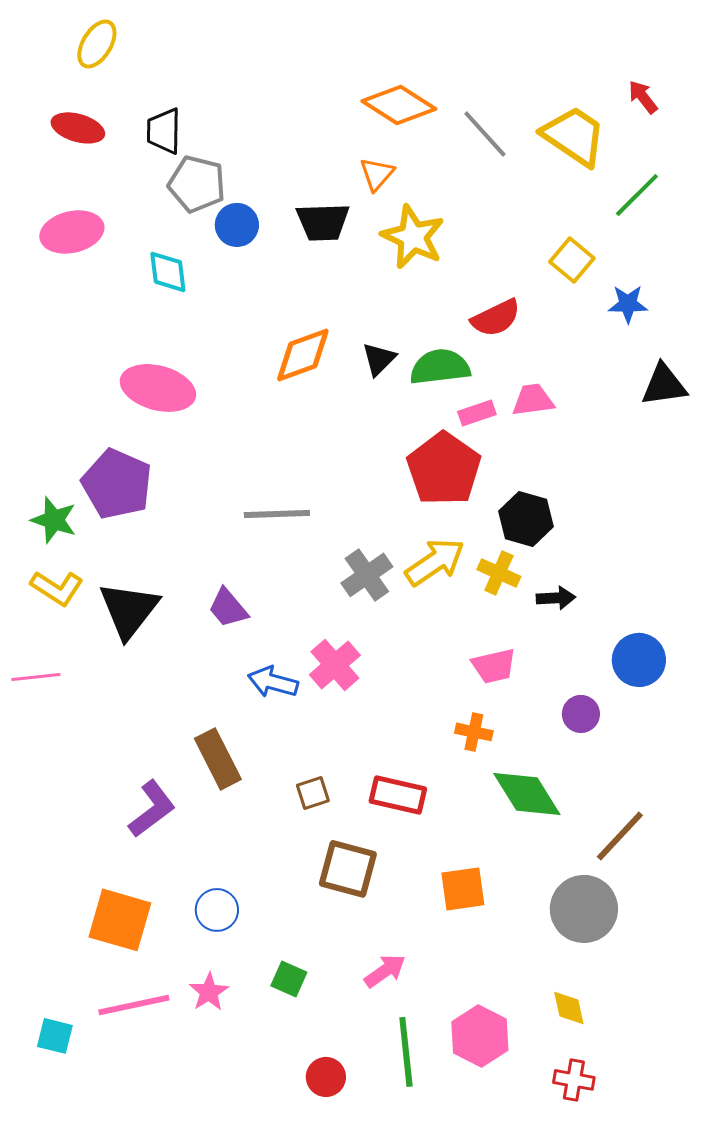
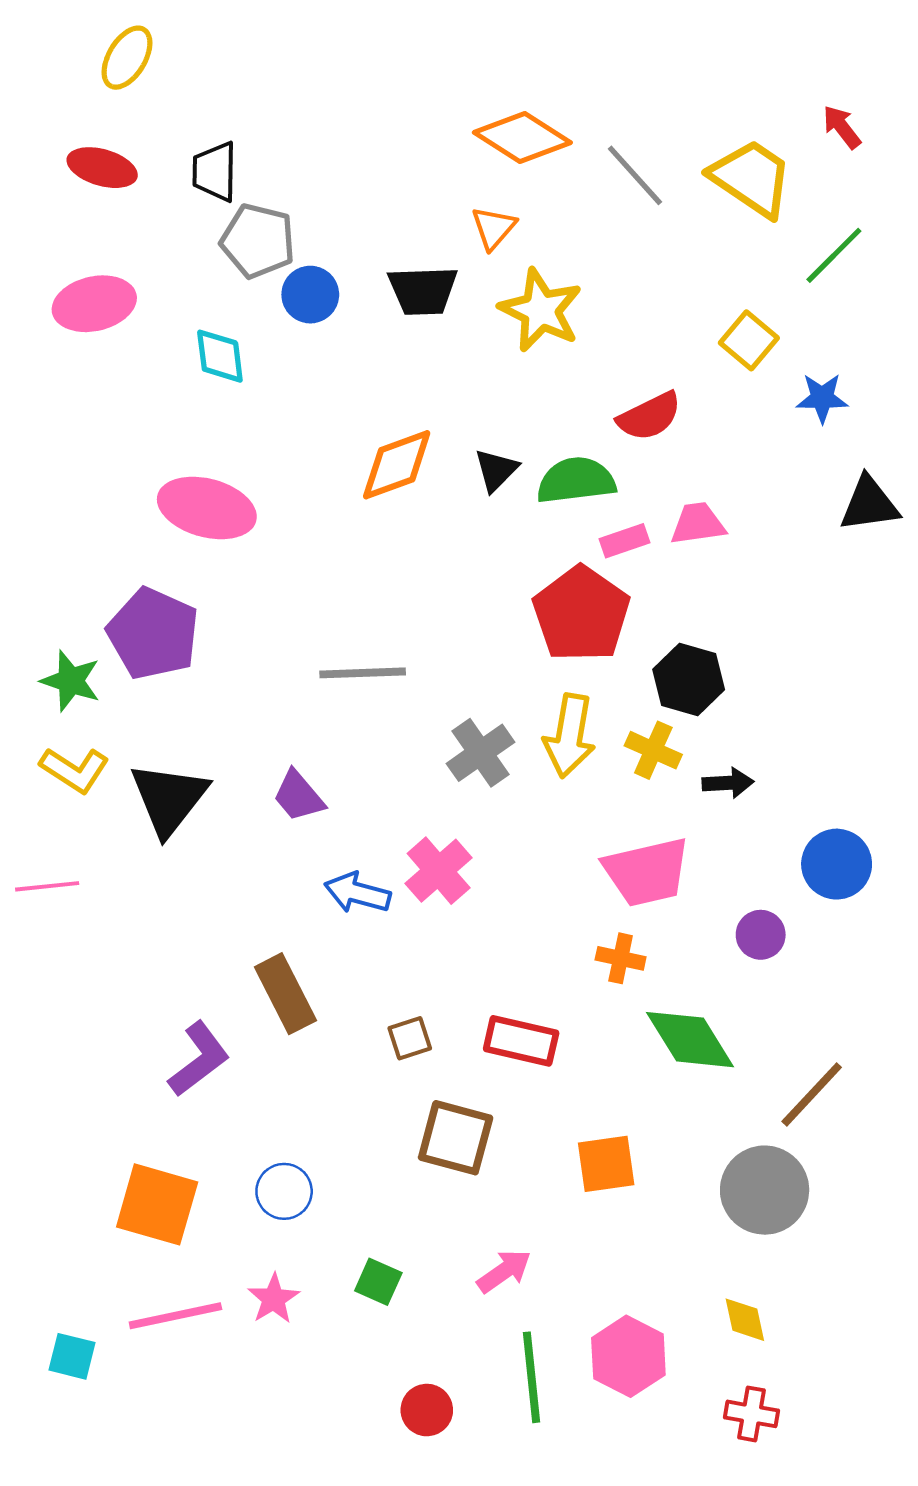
yellow arrow: (435, 562) -> (569, 736), turned 134
pink trapezoid: (494, 666) -> (647, 872), size x1.5

